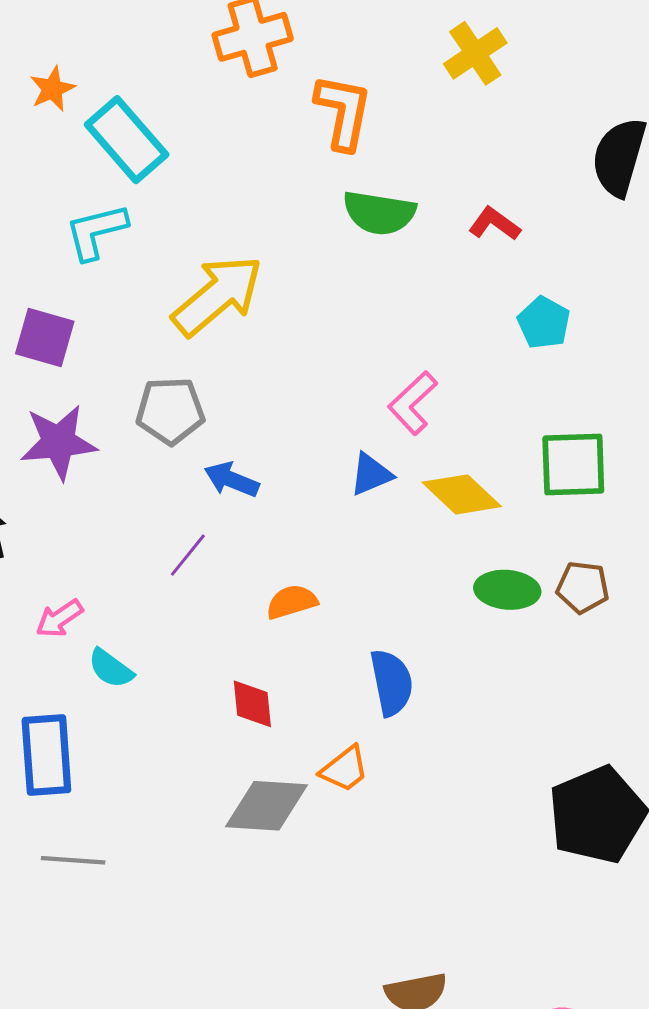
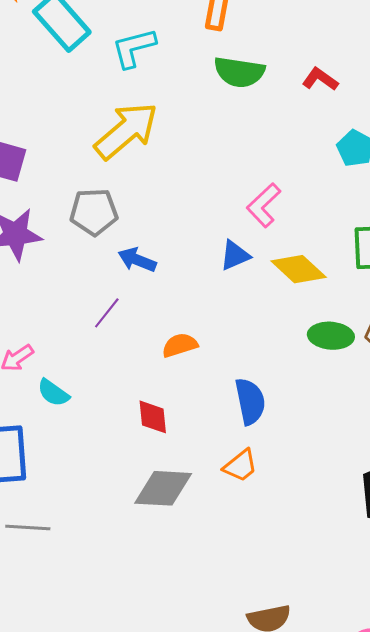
cyan L-shape: (96, 232) -> (134, 48), moved
orange trapezoid: (345, 769) -> (240, 466), moved

